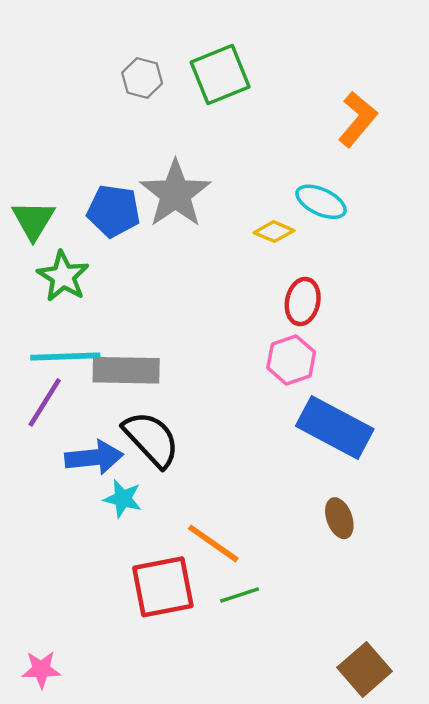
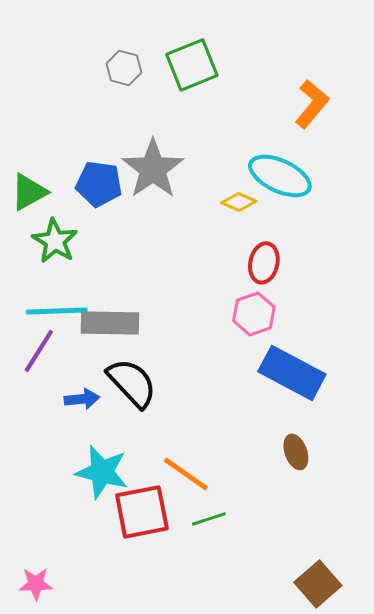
cyan ellipse: (321, 202) -> (280, 176), size x1.4
green triangle: (33, 220) -> (29, 192), turned 30
blue arrow: (94, 457) -> (82, 399), size x0.7
cyan star: (123, 499) -> (102, 472), moved, size x1.6

